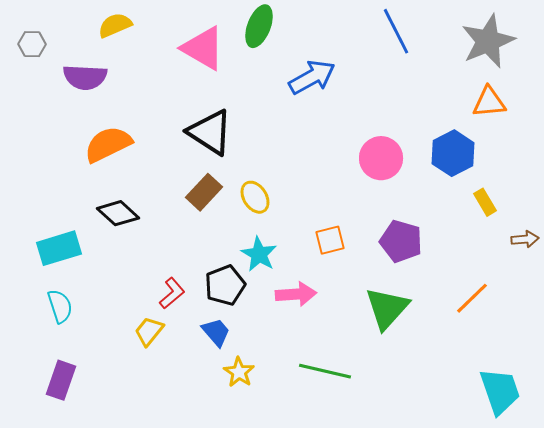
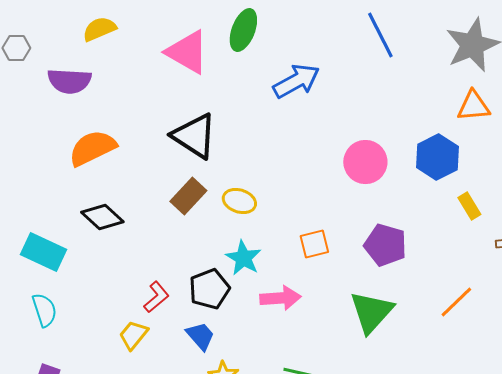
yellow ellipse: (255, 197) -> (239, 201), turned -40
cyan rectangle: (59, 248) -> (43, 252), turned 42

